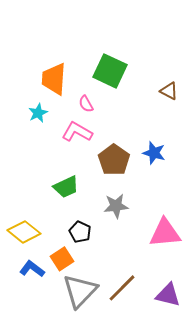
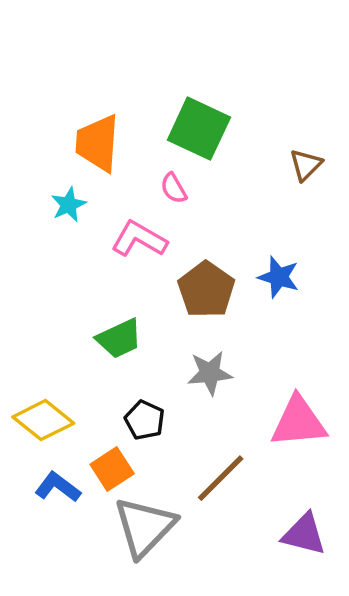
brown triangle: (169, 91) -> (306, 165), turned 48
pink semicircle: (86, 104) -> (174, 188), moved
brown line: (122, 288) -> (221, 478), moved

